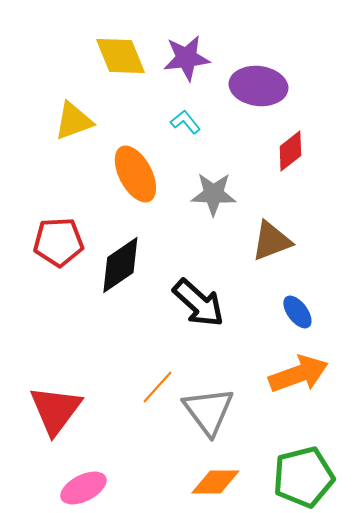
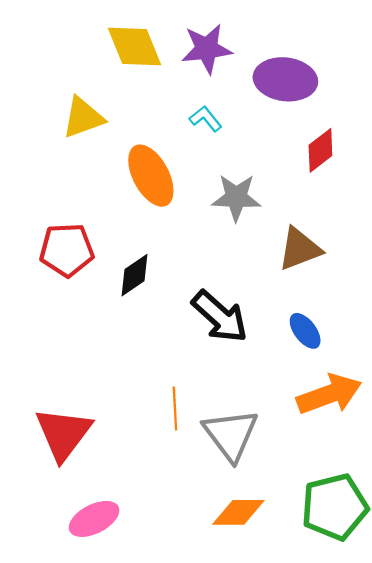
black diamond: (120, 265) -> (134, 275), size x0.7
blue ellipse: (297, 312) -> (305, 331), moved
orange line: (157, 387) -> (175, 408), turned -45

